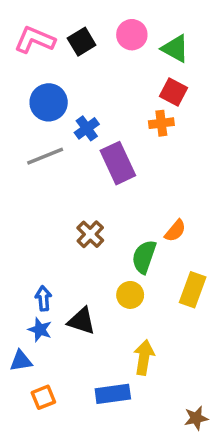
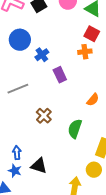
gray line: (45, 156) -> (18, 89), moved
purple rectangle: (118, 163) -> (60, 75), size x0.7
orange semicircle: (175, 231) -> (93, 100), moved
yellow circle: (130, 295) -> (94, 170), moved

